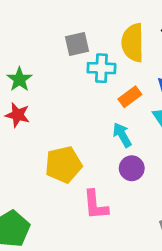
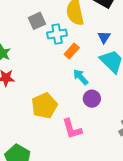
orange rectangle: (130, 97) -> (72, 51), moved

